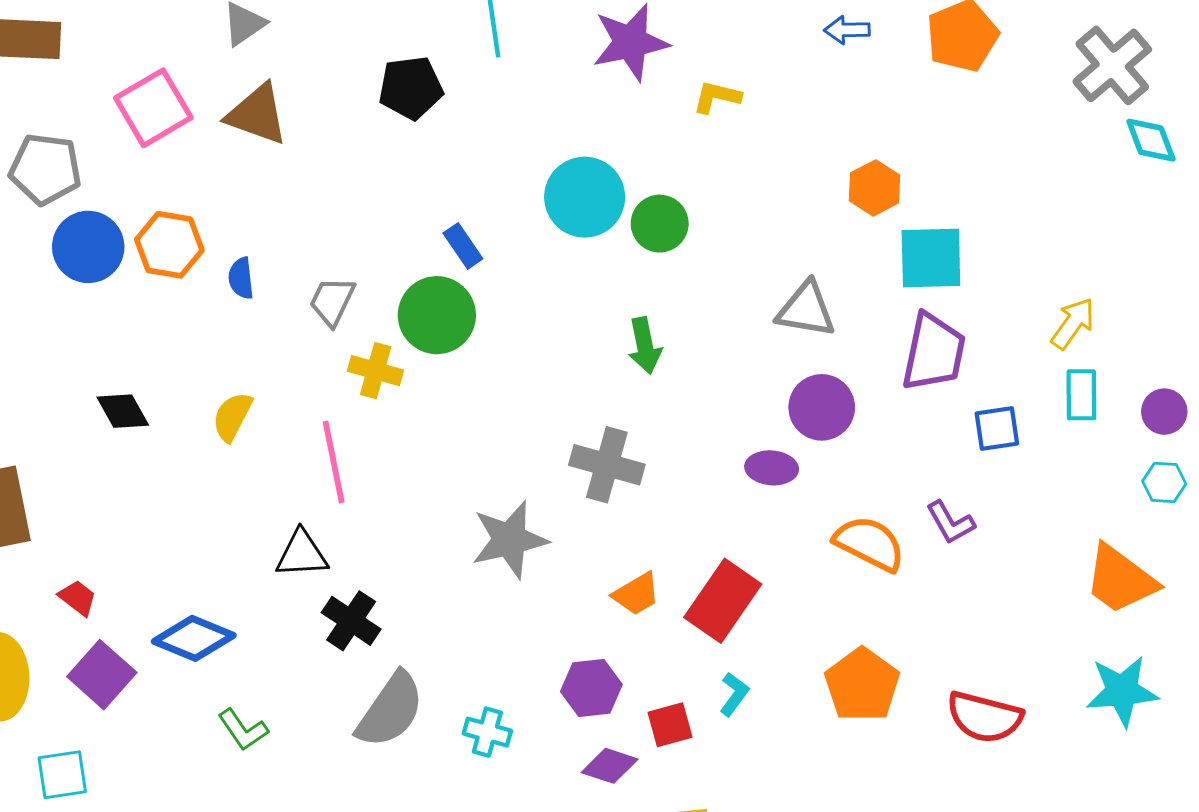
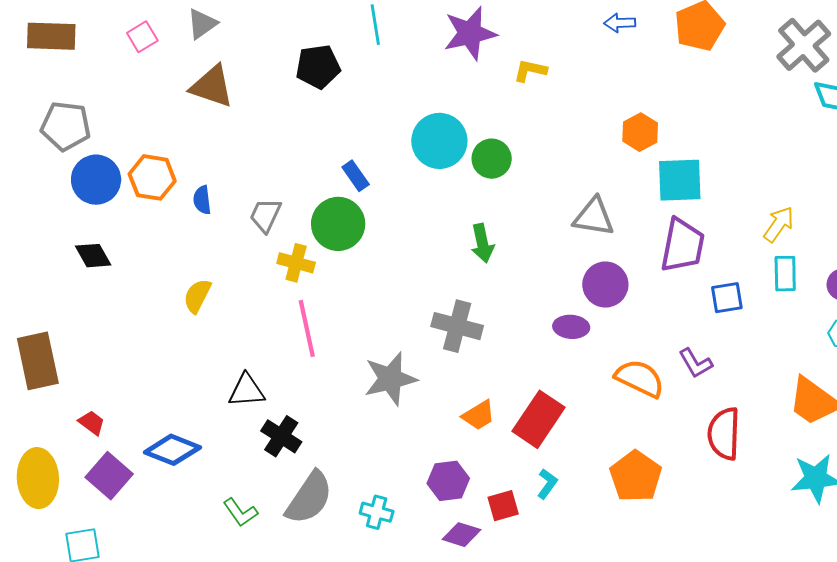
pink square: (153, 108) -> (142, 37), moved, size x0.6
black diamond: (123, 411) -> (93, 256), moved
pink line: (334, 462) -> (307, 328), moved
red semicircle: (984, 717) -> (724, 434), moved, turned 78
green L-shape: (243, 730) -> (240, 512), moved

